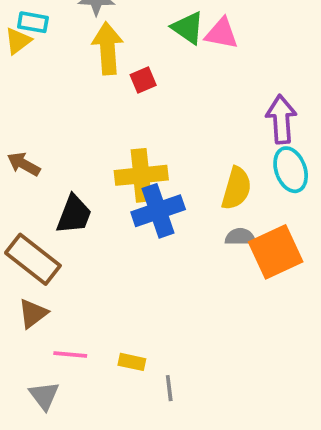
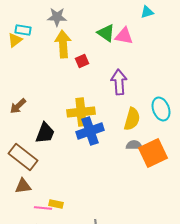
purple arrow: (281, 119) -> (119, 82), moved
brown arrow: (24, 164) -> (18, 106), turned -72
brown triangle: (33, 313) -> (23, 186), turned 30
yellow rectangle: (132, 362) -> (56, 204), moved

